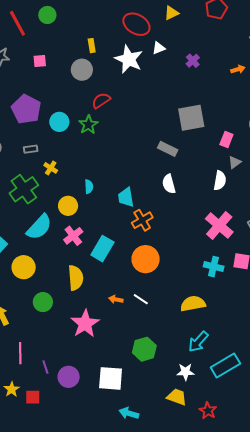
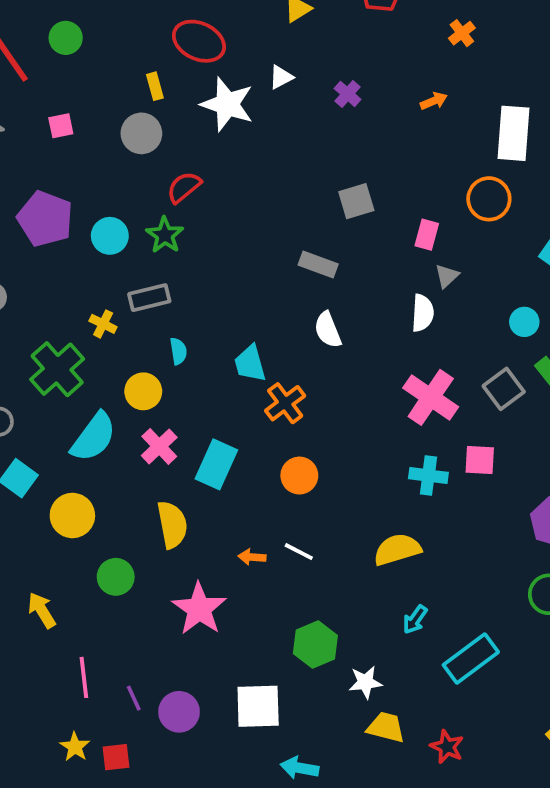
red ellipse: (136, 24) -> (199, 41), moved
gray square: (191, 118) -> (356, 201), size x0.7
gray rectangle: (31, 149) -> (149, 298), moved, size x1.5
orange circle: (146, 259) -> (299, 476), size x0.7
cyan arrow: (198, 342) -> (415, 620), size x0.7
white star: (185, 372) -> (365, 682), moved

